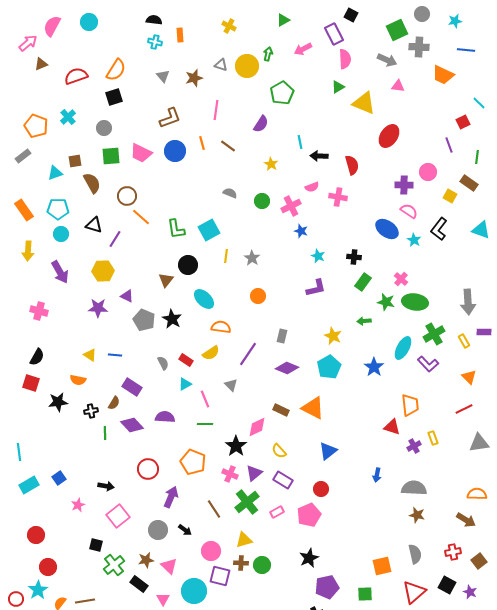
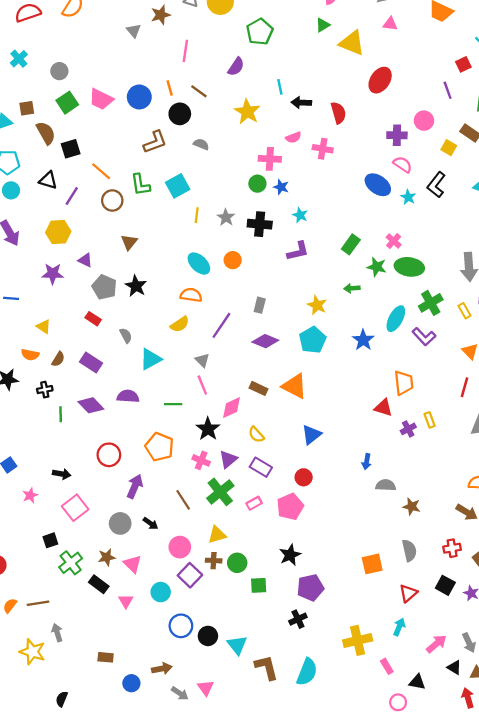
gray triangle: (163, 76) -> (134, 31), moved
black square: (114, 97) -> (71, 149), moved
brown L-shape: (170, 118) -> (155, 142), moved
green square: (111, 156) -> (67, 103), turned -30
yellow star: (271, 164) -> (247, 112), size x1.6
brown circle: (127, 196) -> (112, 201), moved
green circle: (262, 201) -> (257, 184), moved
pink cross: (291, 206) -> (270, 159), turned 30
black cross: (354, 257) -> (260, 224), moved, size x1.5
black circle: (188, 265) -> (180, 114), moved
cyan ellipse: (204, 299) -> (199, 264), moved
blue line: (115, 355) -> (11, 298), moved
red rectangle: (186, 360) -> (93, 319), moved
cyan triangle: (185, 384) -> (151, 359), size x1.5
pink line: (205, 399) -> (202, 385), moved
brown semicircle: (114, 403) -> (58, 359), moved
red line: (464, 409) -> (464, 387), turned -48
gray semicircle: (414, 488) -> (386, 485), moved, size x0.7
black square: (96, 545) -> (50, 540), turned -32
purple square: (220, 576) -> (190, 575), turned 30
cyan circle: (194, 591) -> (161, 592), size x0.7
red triangle: (414, 592) -> (408, 593), size x0.7
green square: (365, 594) -> (259, 585), moved

